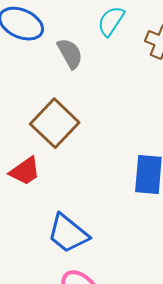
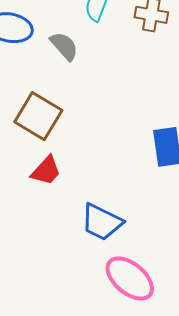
brown square: (55, 123) -> (38, 116), moved

